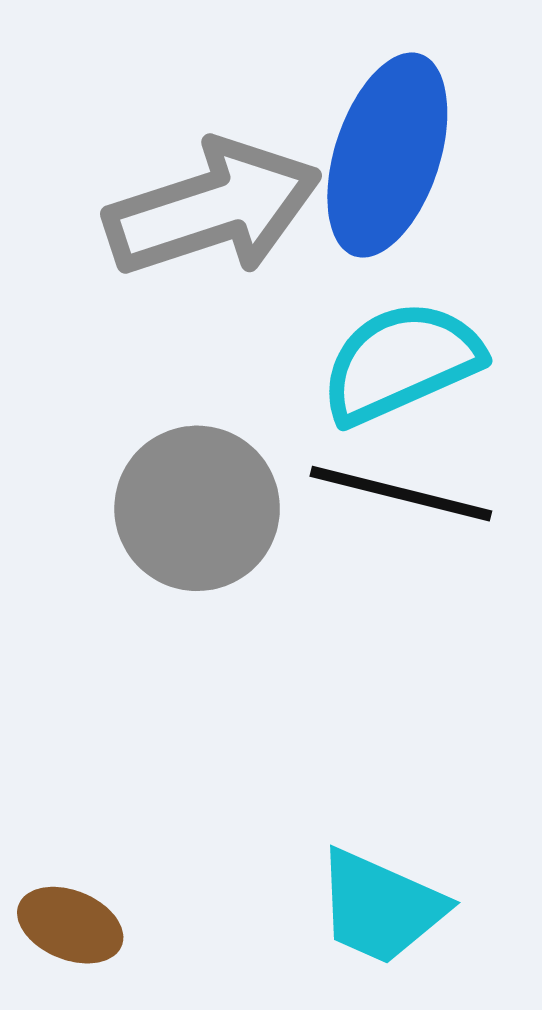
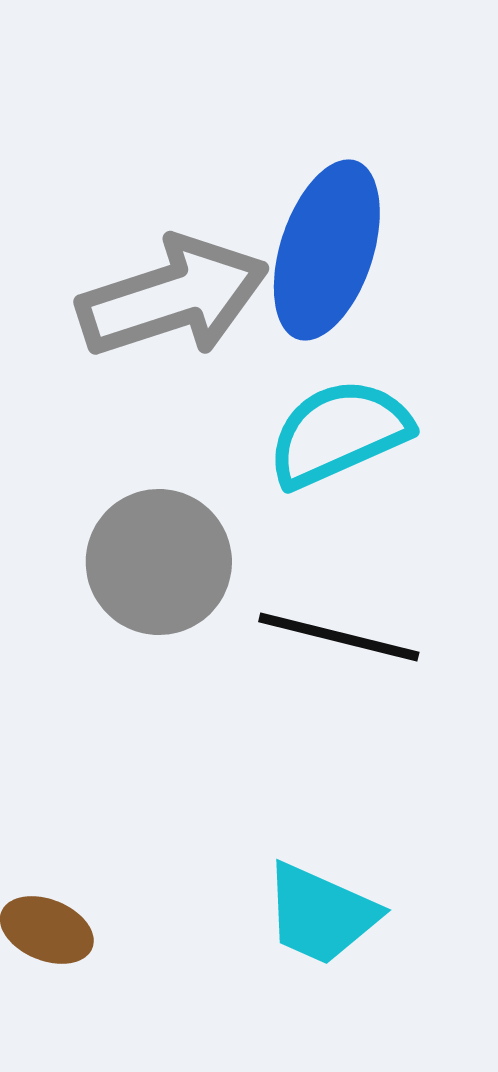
black line: (401, 494) -> (339, 637), moved

